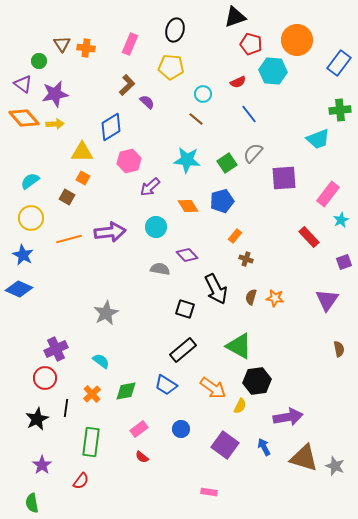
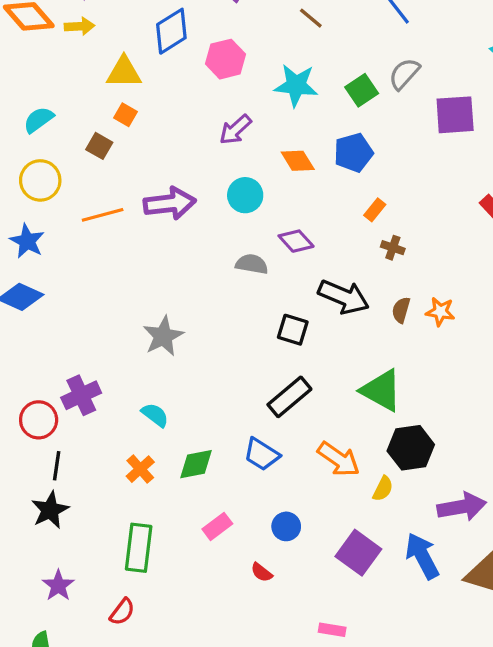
pink hexagon: (129, 161) -> (226, 59), moved
black arrow: (216, 289) -> (344, 297), turned -40
red circle: (45, 378) -> (39, 420), moved
black line: (66, 408) -> (57, 466), moved
blue arrow: (264, 447) -> (422, 556), size x1.6
red semicircle: (142, 457) -> (262, 572), moved

